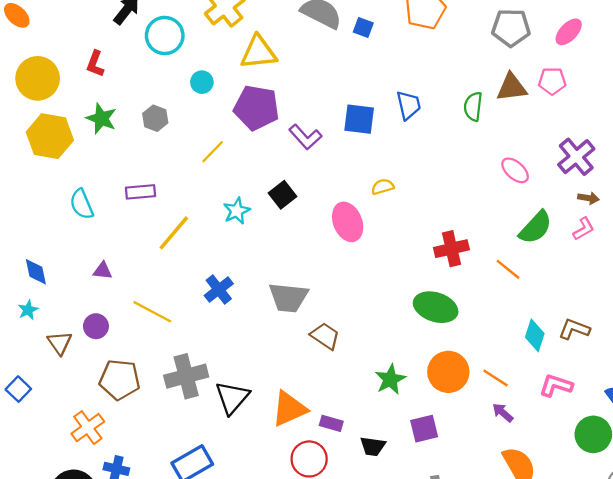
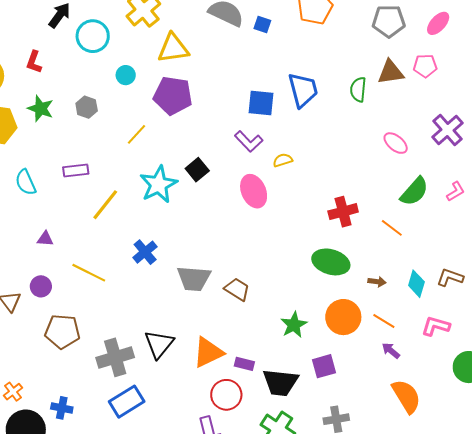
blue trapezoid: (409, 105) -> (303, 90), size x1.4
purple L-shape: (305, 137) -> (249, 141), moved
brown arrow: (588, 198) -> (377, 282), moved
cyan star: (237, 211) -> (158, 184), size x1.6
gray trapezoid: (288, 298) -> (194, 278), moved
gray cross: (186, 376) -> (115, 357), moved
orange cross: (88, 428) -> (13, 392), moved, size x0.7
black trapezoid: (373, 446) -> (280, 382), size x1.6

